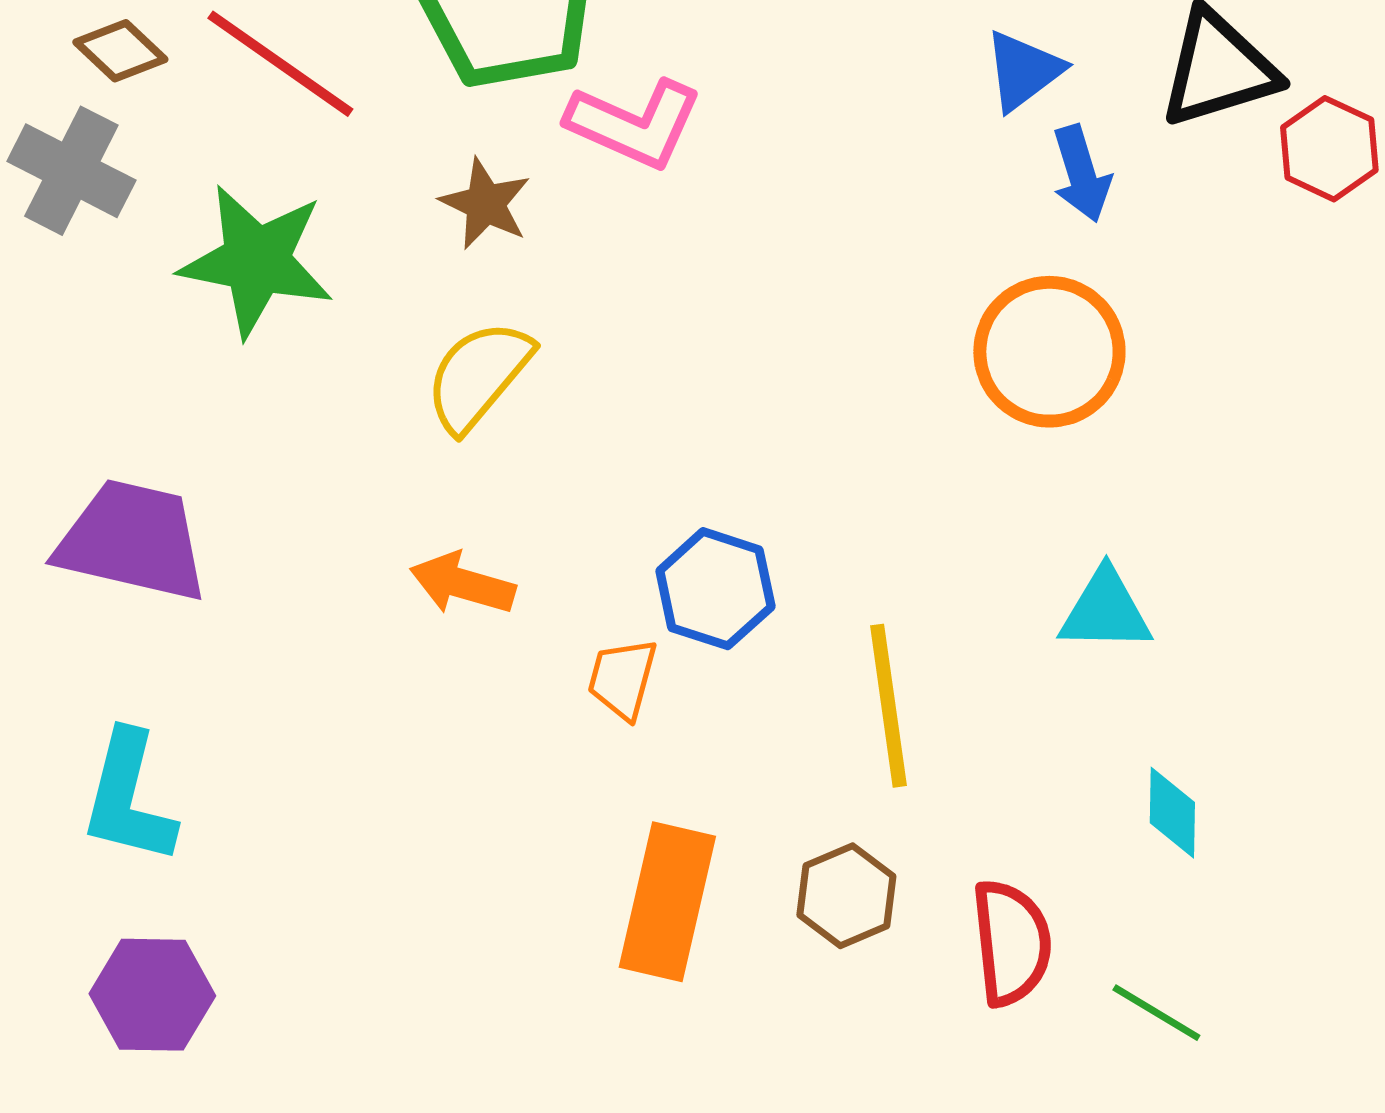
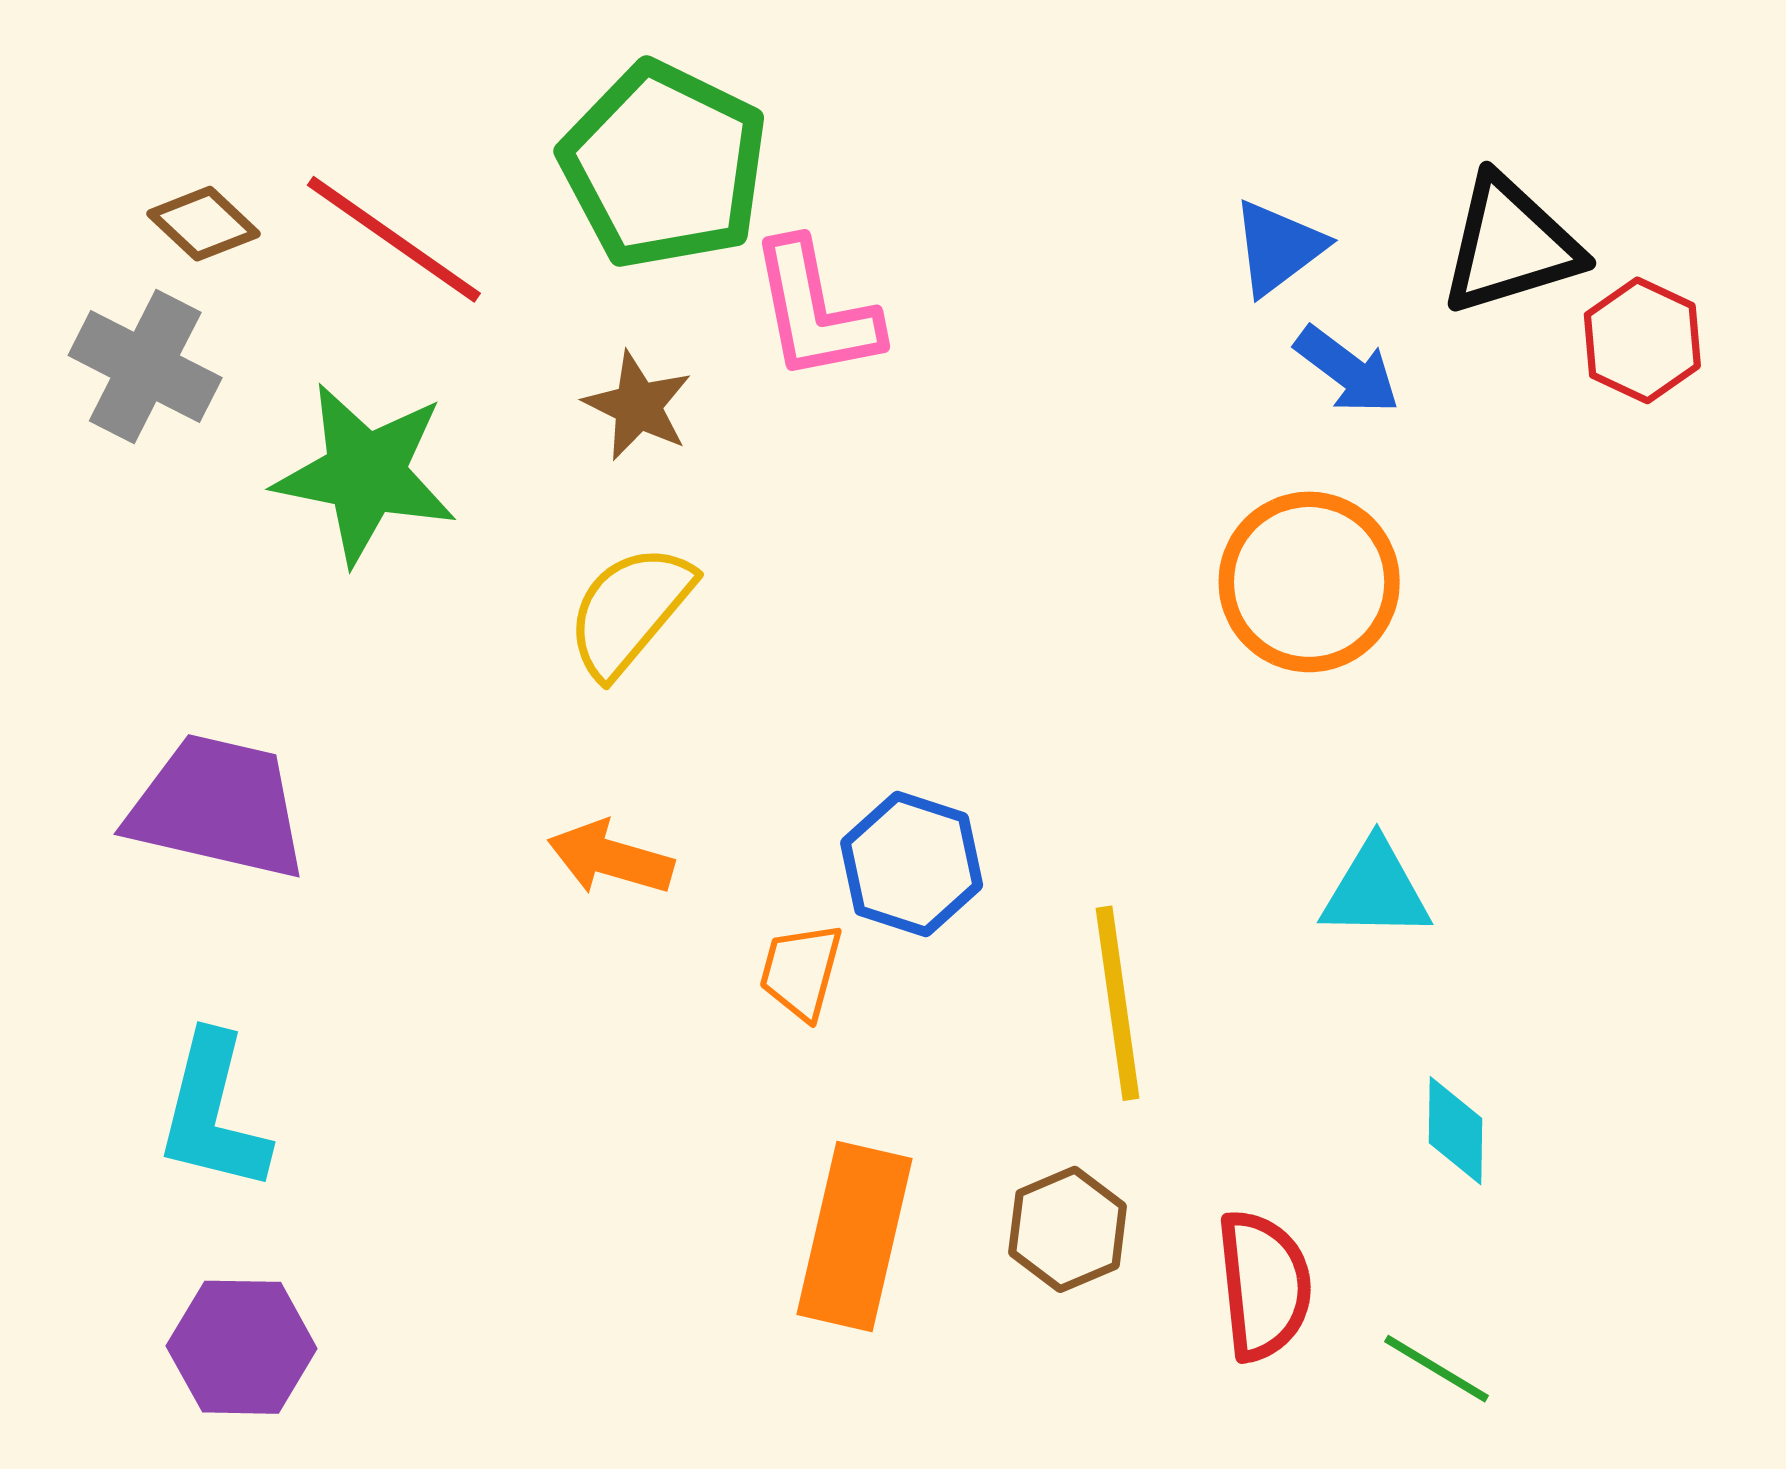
pink L-shape: (634, 124) -> (815, 311), turned 55
blue arrow: (1081, 174) -> (1347, 370), turned -36

